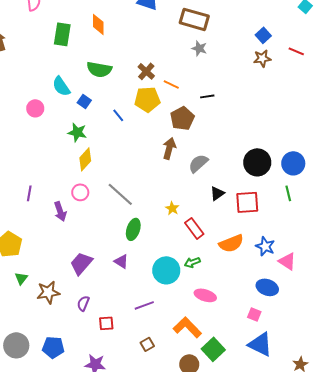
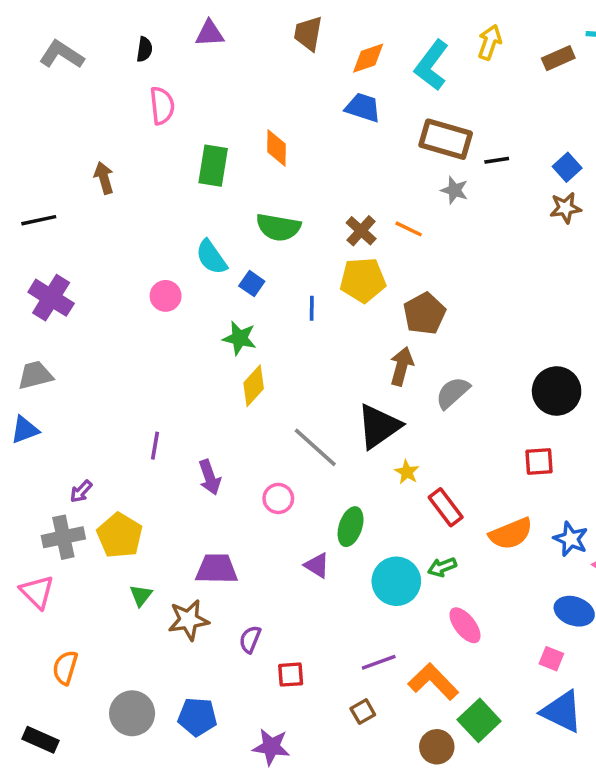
orange line: (171, 84) -> (409, 229), moved
black line: (207, 96) -> (497, 160), moved
blue line: (118, 115) -> (312, 308), turned 40
pink circle: (80, 192) -> (278, 498), moved
black triangle: (217, 193) -> (379, 426), moved, size x1.8
red square: (247, 202) -> (539, 461), size x0.7
green ellipse: (133, 229) -> (351, 527), moved
purple trapezoid: (81, 263) -> (217, 569), moved, turned 50
pink ellipse: (205, 295) -> (465, 625), turned 35
purple line: (144, 305) -> (379, 662), moved

